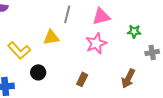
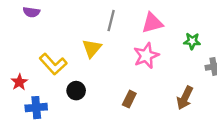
yellow triangle: (51, 37) -> (92, 48), turned -42

